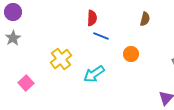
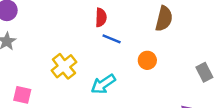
brown semicircle: (145, 19) -> (164, 19), size x1.5
pink square: (26, 83) -> (22, 95), turned -35

